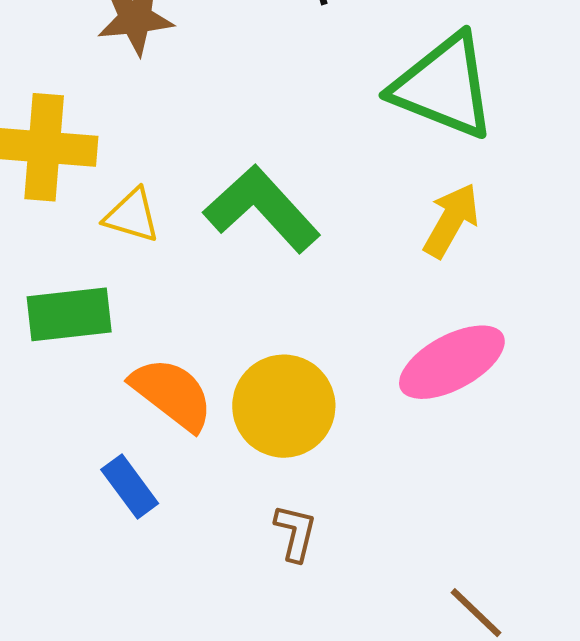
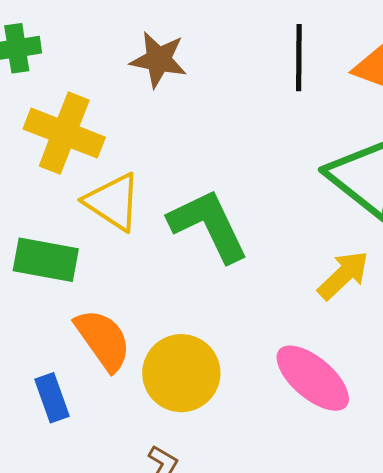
yellow triangle: (132, 216) -> (113, 202), size x1.4
pink ellipse: (452, 362) -> (313, 378), turned 52

